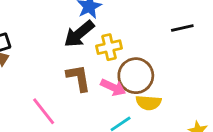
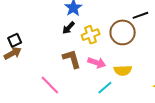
black arrow: (79, 34) -> (68, 28), size x0.6
brown circle: (136, 76) -> (123, 32), moved

